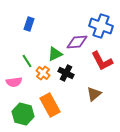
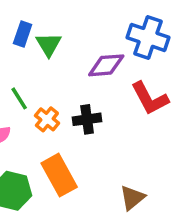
green triangle: (55, 54) -> (49, 44), moved, turned -35
black cross: (66, 73) -> (87, 119), turned -35
brown triangle: (94, 94) -> (132, 198), moved

